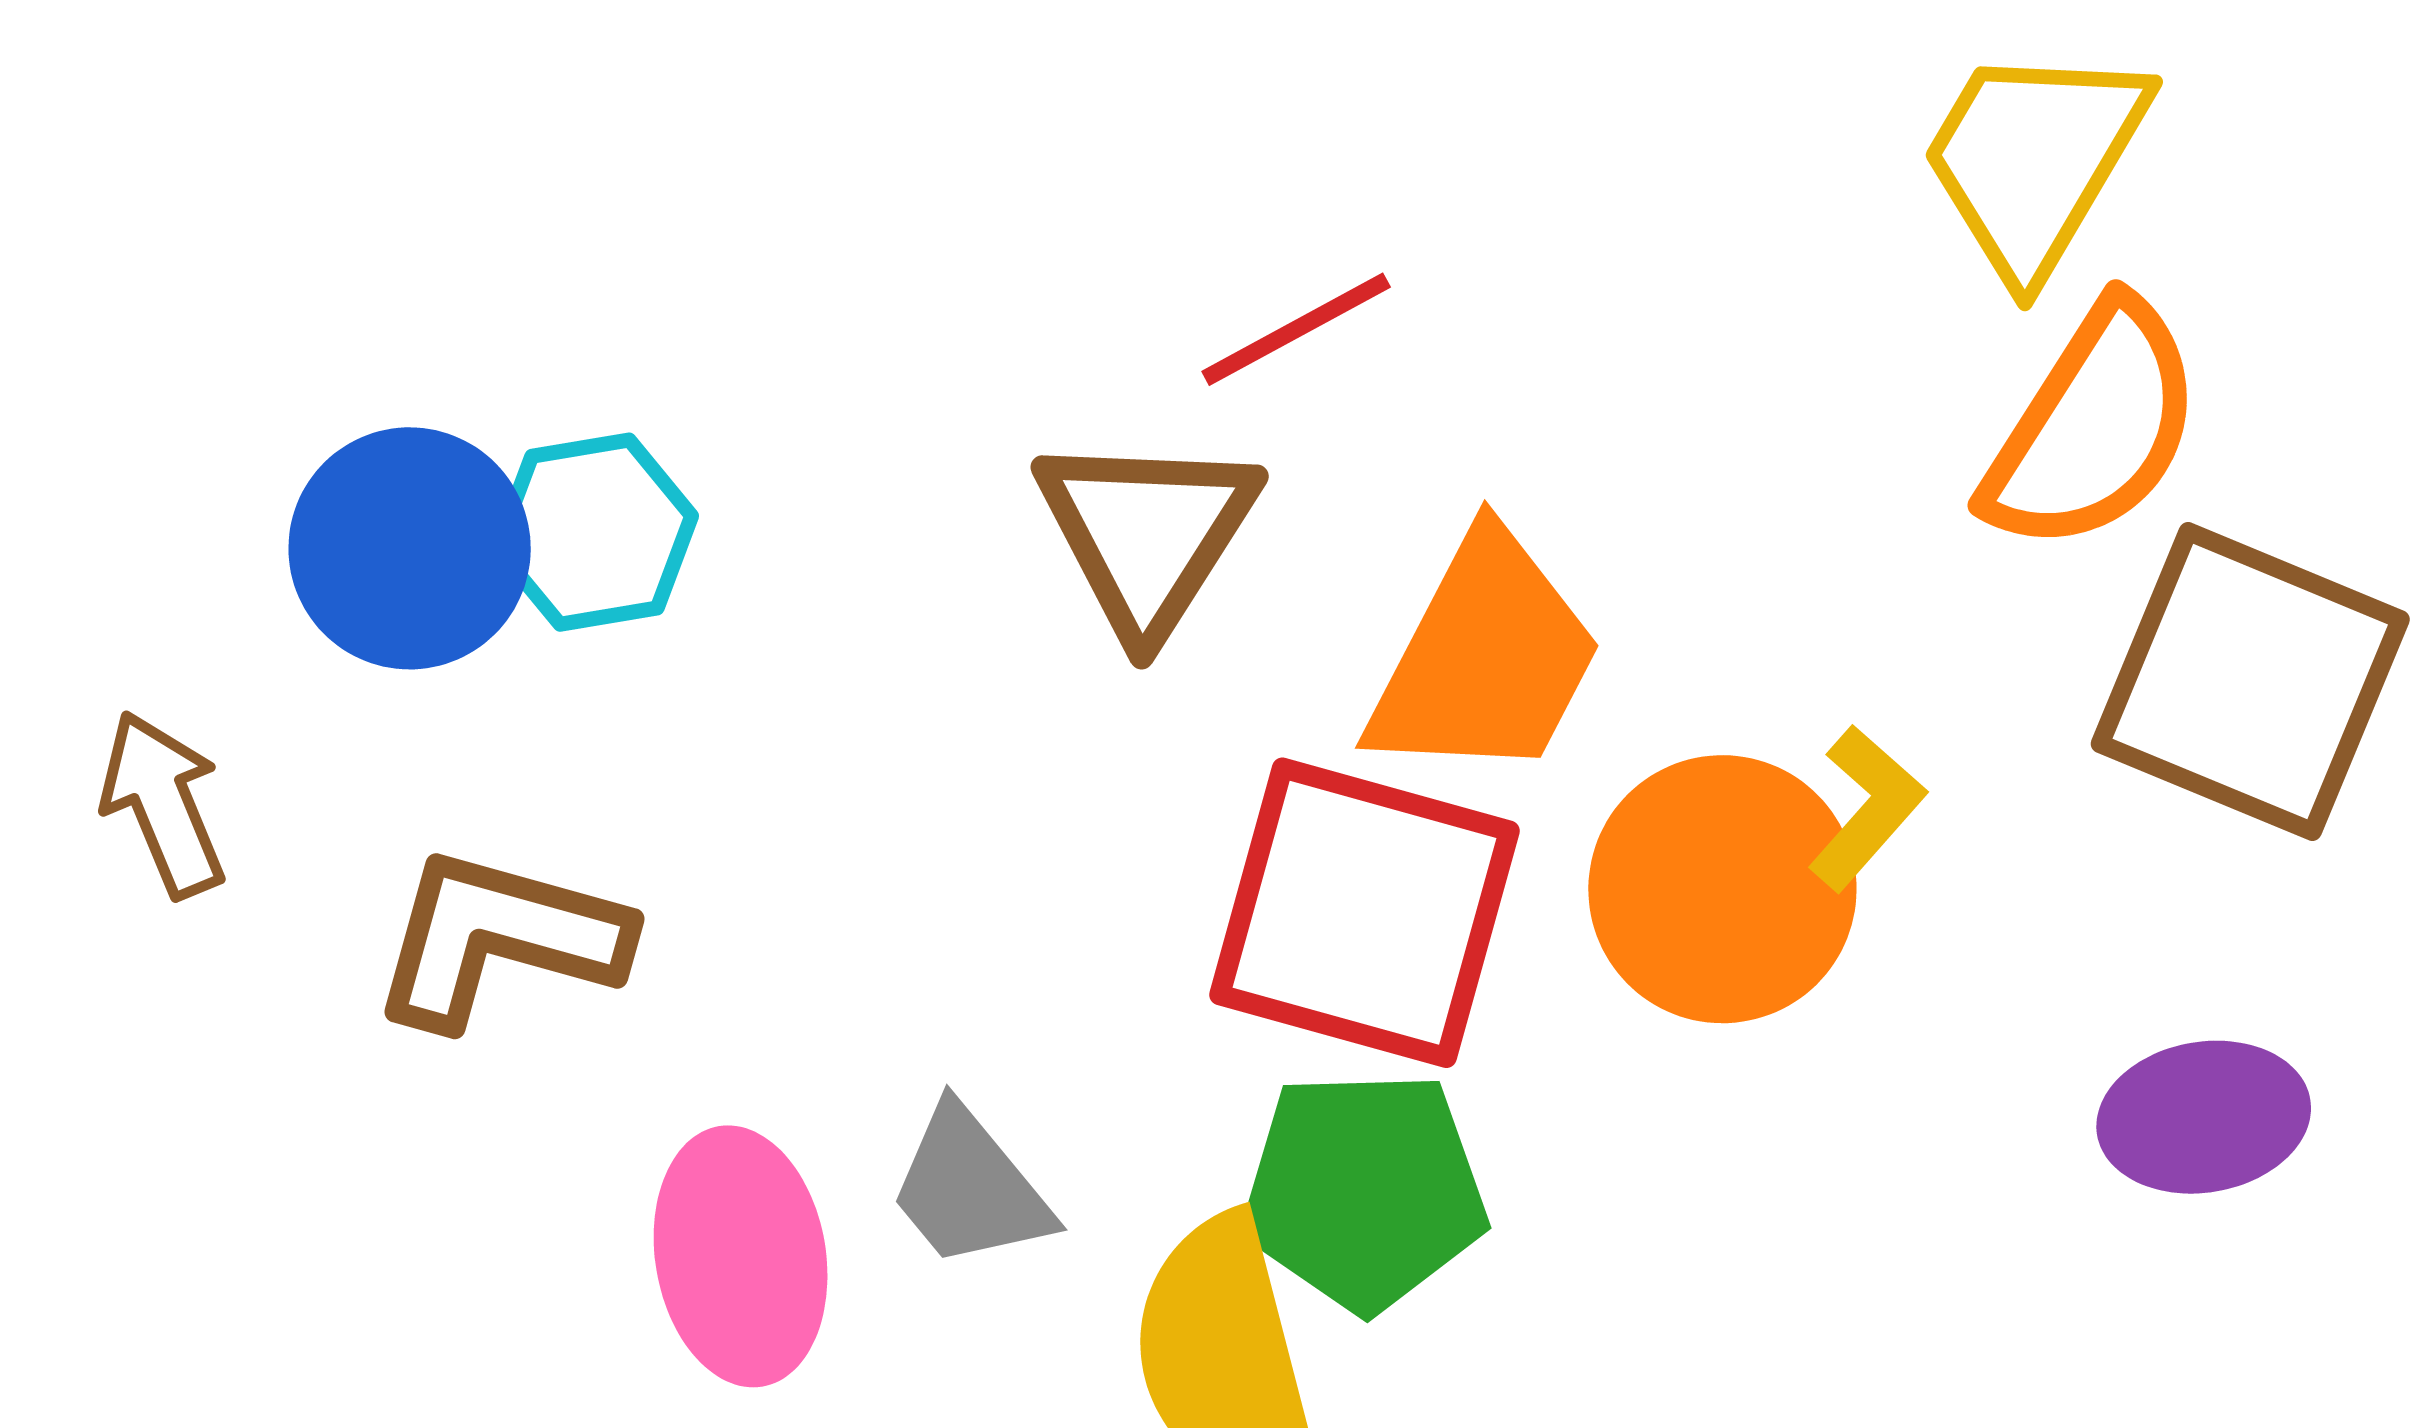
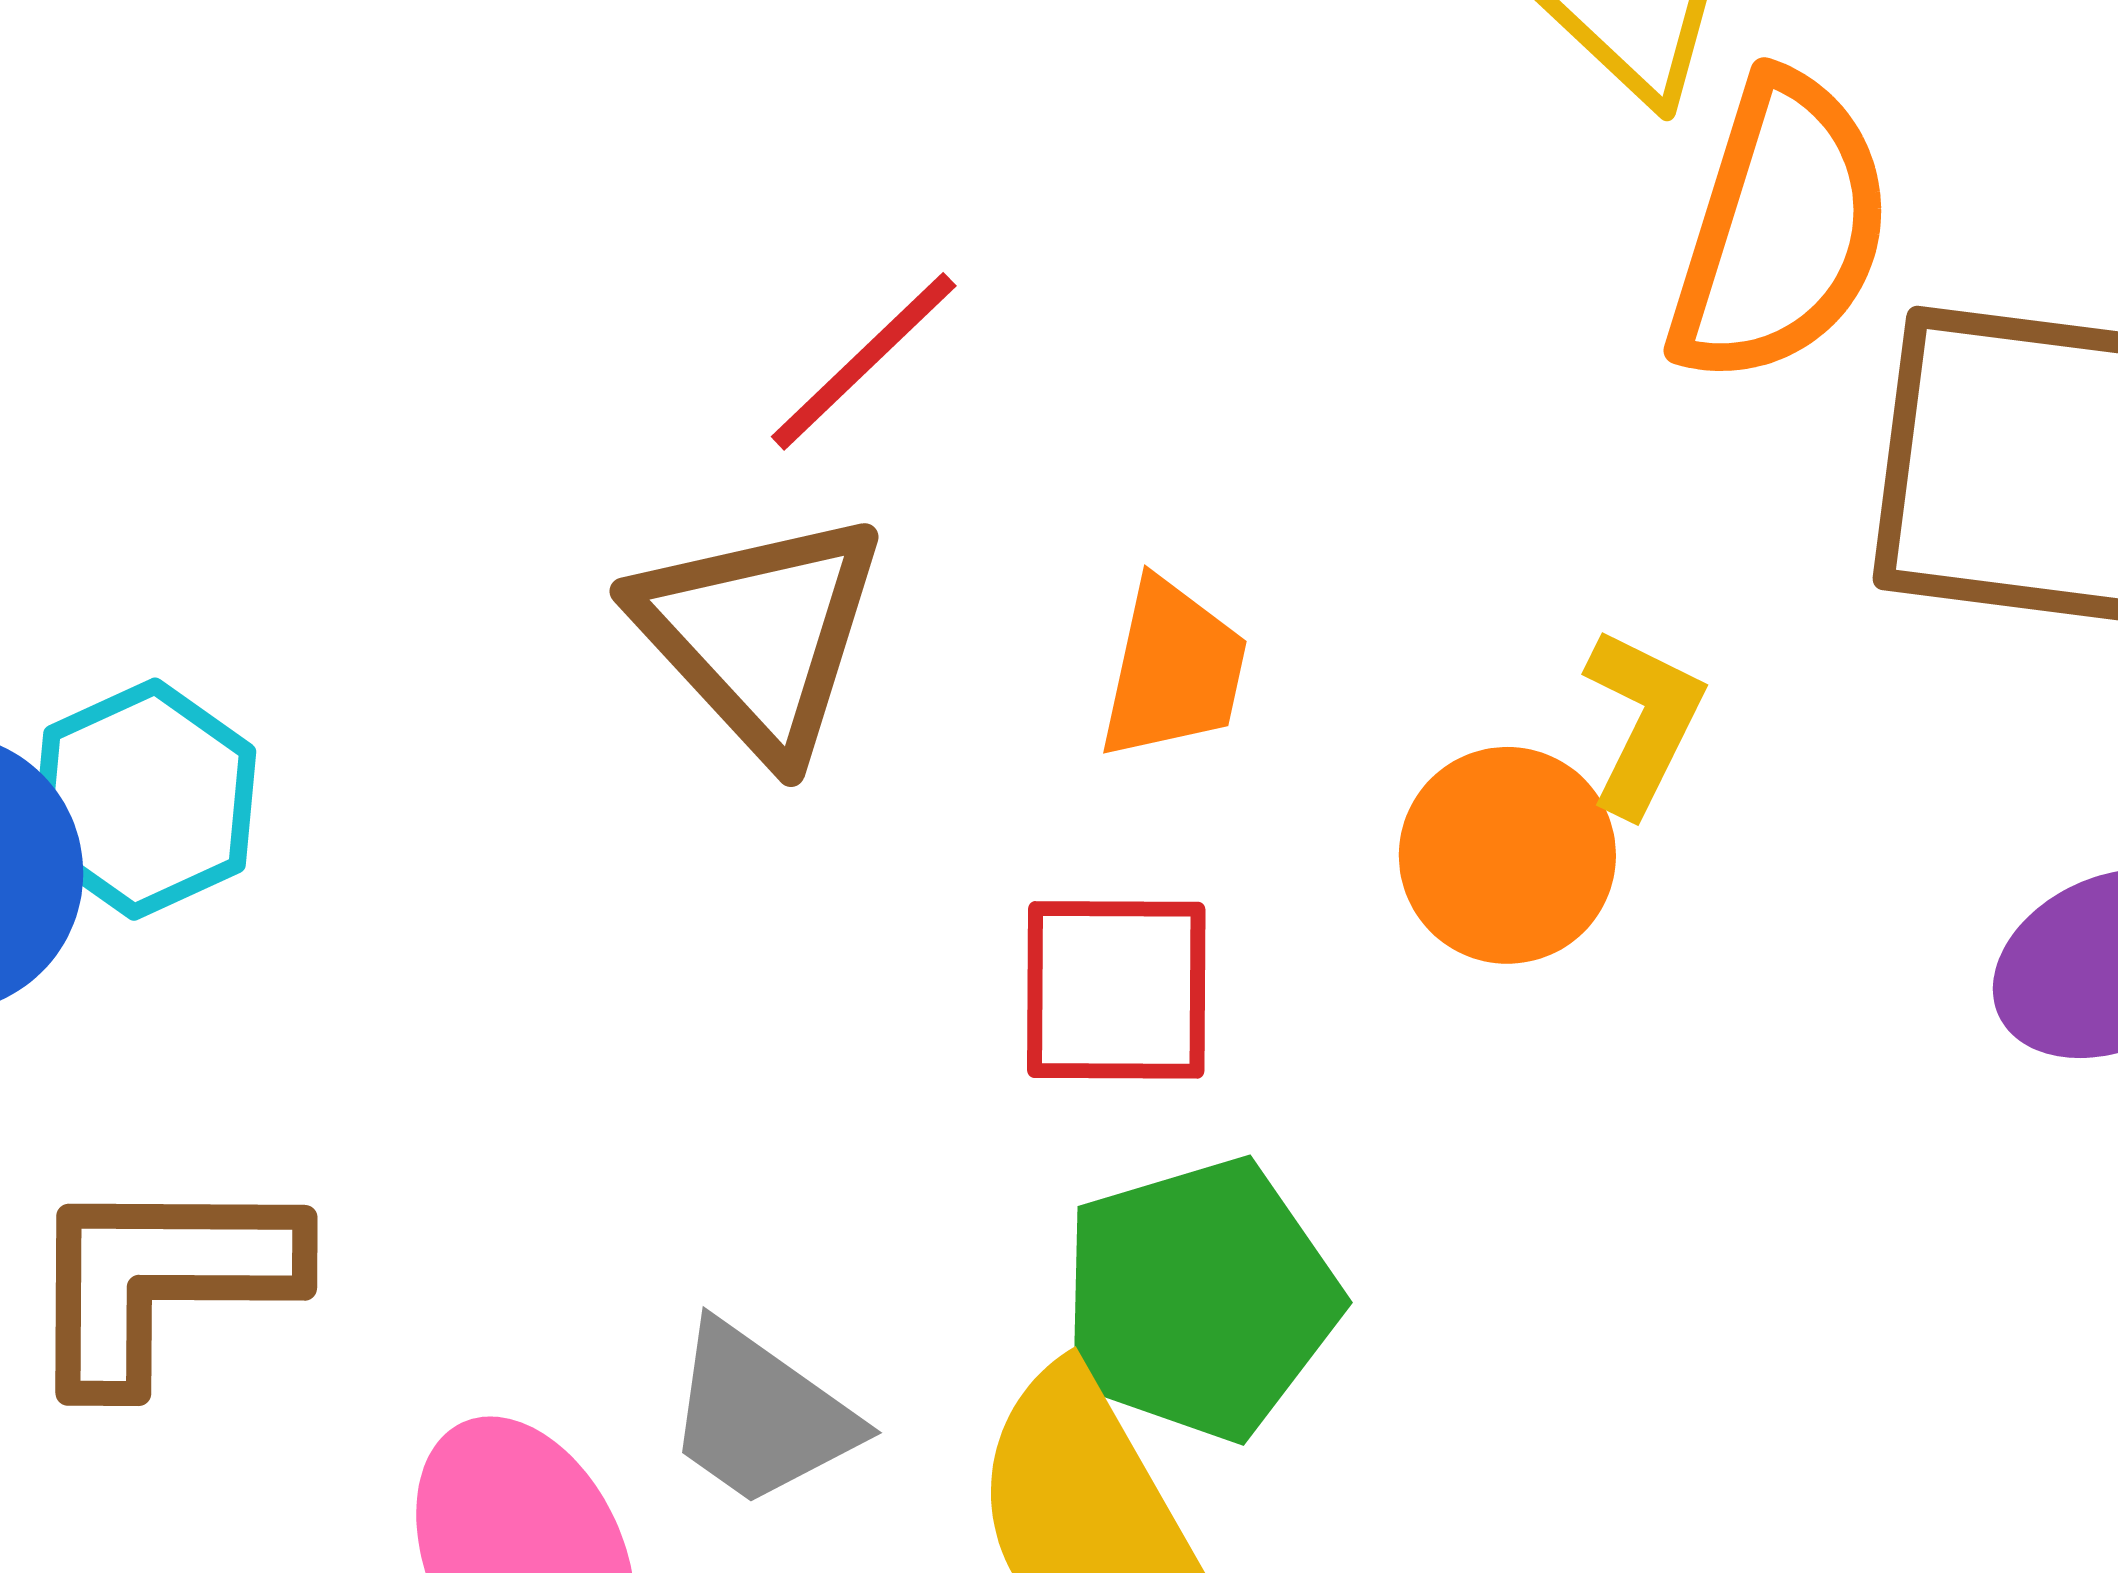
orange trapezoid: (1485, 658) -> (1173, 670), size x0.6
orange circle: (1722, 889) -> (1507, 855), size x0.7
red square: (1364, 913) -> (1116, 990), size x0.6

